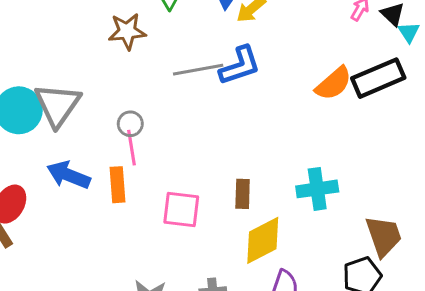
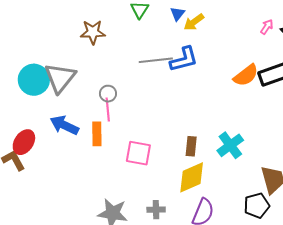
brown star: (127, 31) -> (93, 32), moved
cyan cross: (317, 189) -> (230, 145), turned -32
brown rectangle: (243, 194) -> (191, 146), moved

